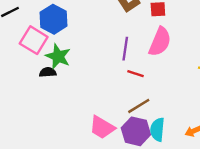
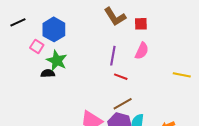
pink square: (34, 40) -> (37, 46), size x0.6
pink semicircle: (160, 42) -> (142, 51), size x0.7

